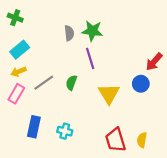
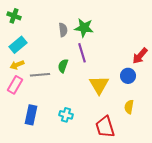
gray line: (44, 83) -> (40, 75), turned 30
green semicircle: (71, 83) -> (63, 66), moved
cyan cross: (65, 131) -> (66, 115), moved
yellow semicircle: (142, 140) -> (129, 107), moved

